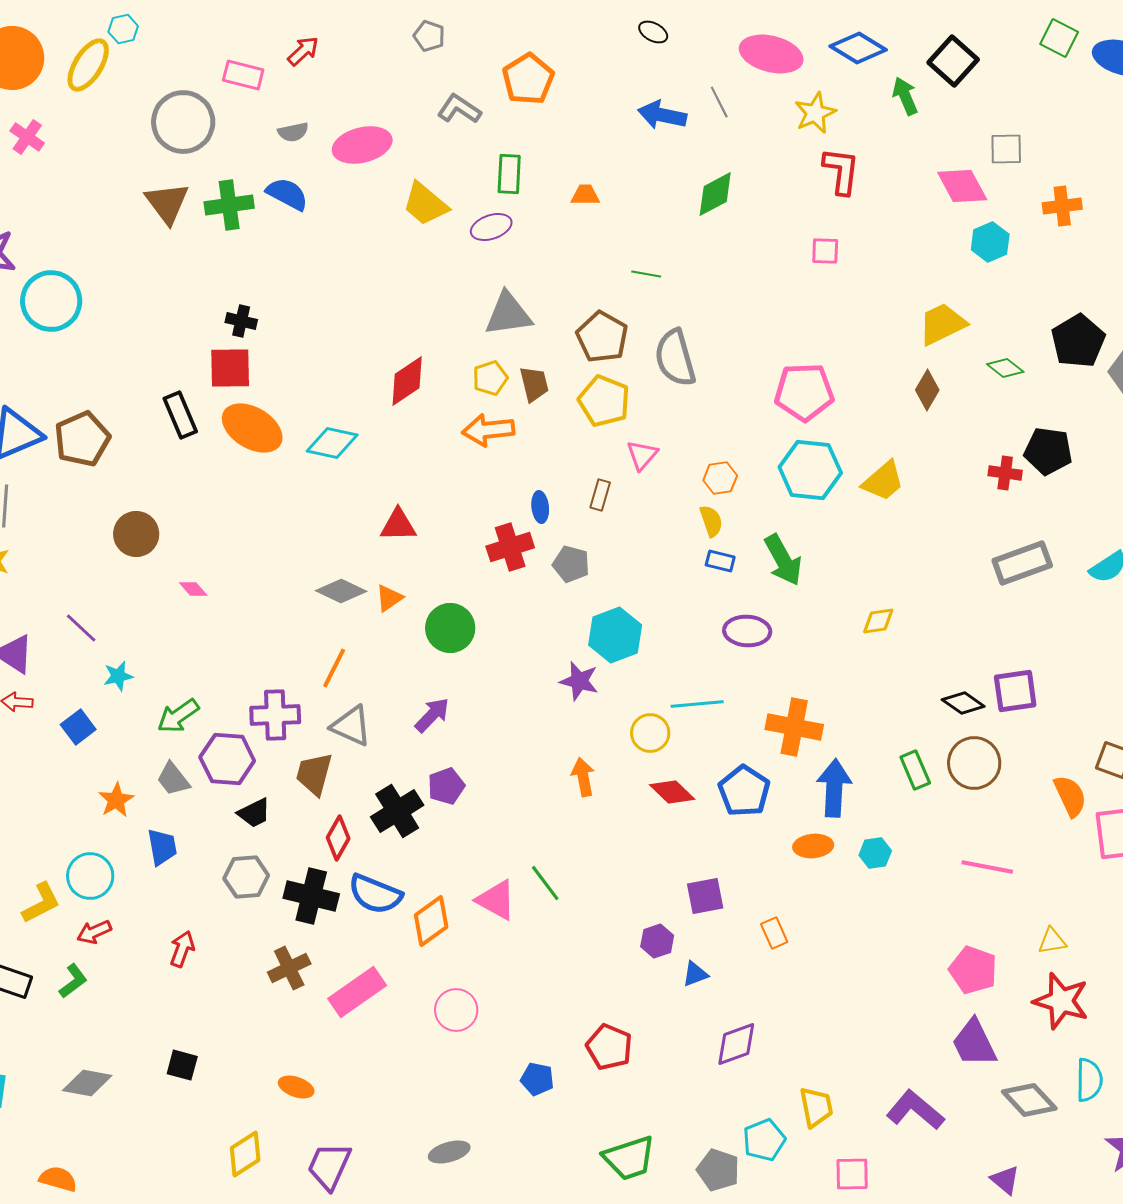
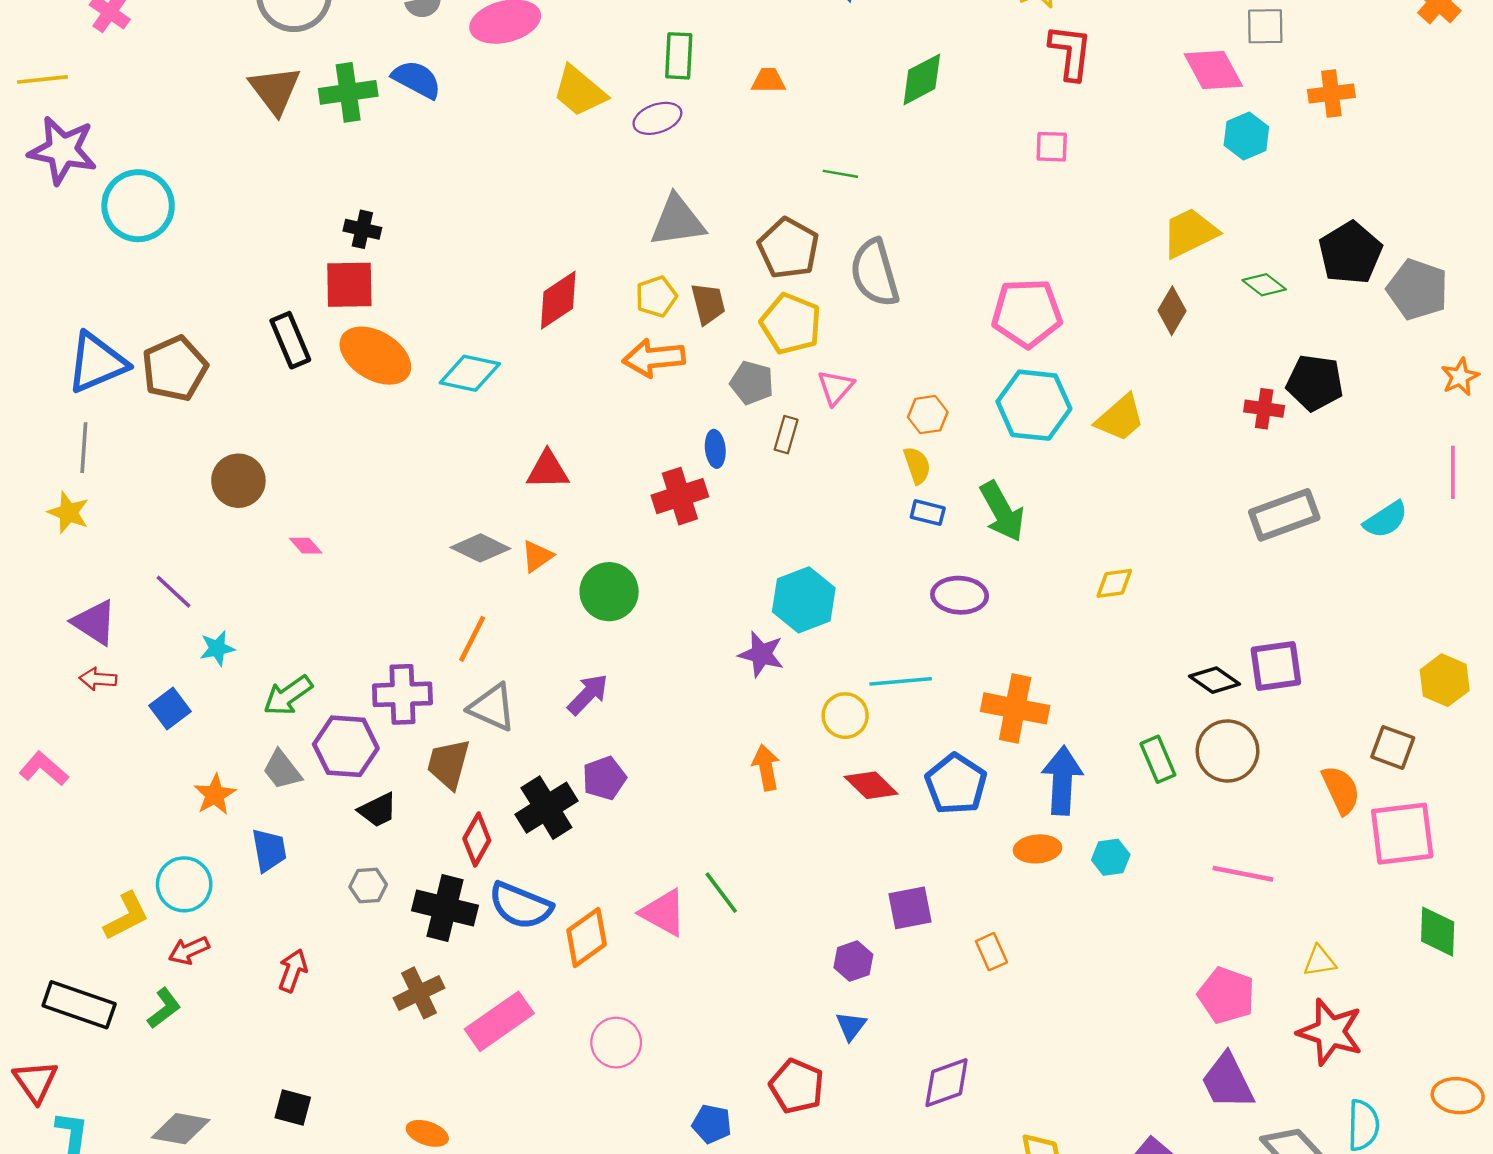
gray pentagon: (571, 564) -> (752, 383), moved
gray hexagon: (246, 877) -> (368, 886), size x0.7
blue triangle: (695, 974) -> (851, 1026), moved, turned -32

